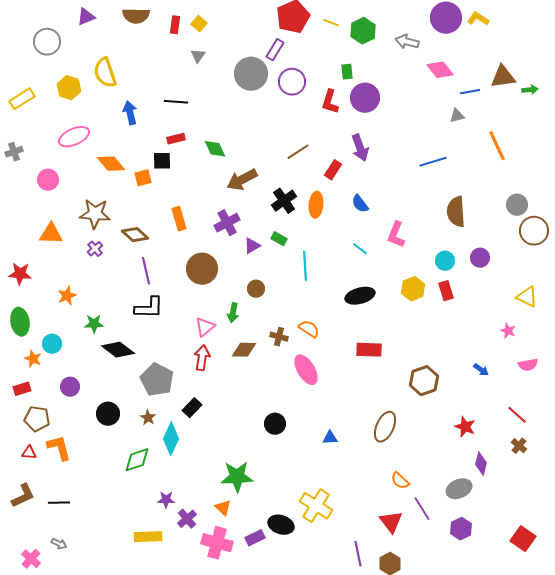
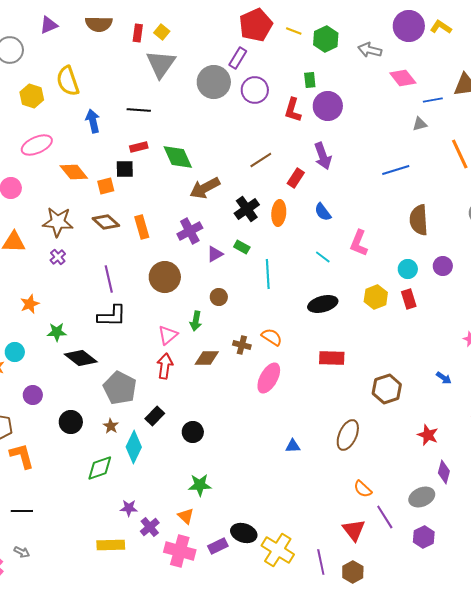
gray triangle: (198, 56) -> (161, 64), size x2.0
green diamond: (215, 149) -> (178, 157), size x1.4
brown diamond: (135, 235) -> (106, 222), moved
pink ellipse: (306, 370) -> (269, 378), turned 60
black circle: (275, 424) -> (193, 432), moved
green star: (237, 477) -> (200, 485), size x0.7
yellow cross: (316, 506) -> (278, 550), moved

